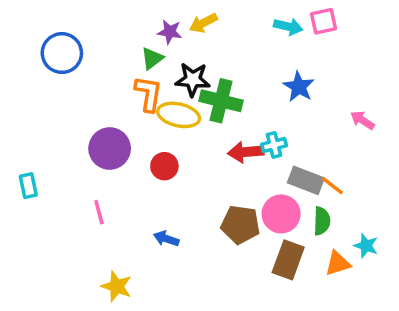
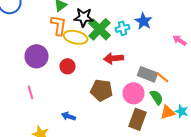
green cross: (221, 101) -> (100, 29), turned 30
cyan cross: (274, 145) -> (122, 28), moved
green semicircle: (322, 221) -> (156, 97), turned -35
brown pentagon: (240, 225) -> (102, 90), moved
blue arrow: (166, 239) -> (68, 116), moved
orange triangle: (338, 263) -> (168, 112), moved

